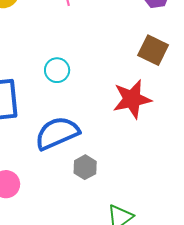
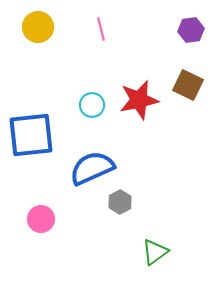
red star: (132, 99) -> (139, 100), moved

